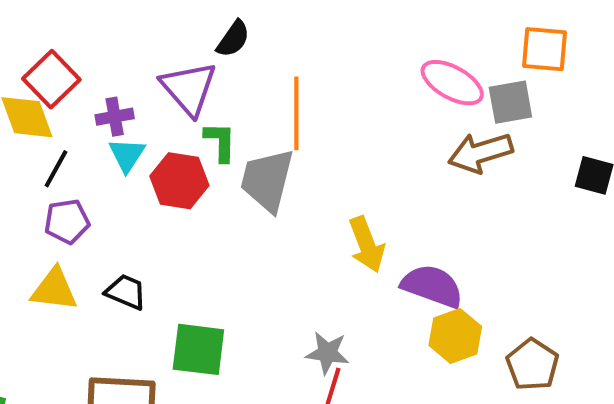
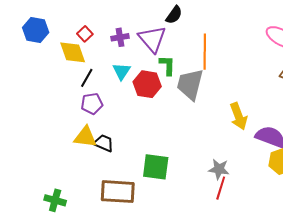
red square: (51, 79) -> (85, 34), size x0.6
purple cross: (115, 117) -> (120, 37), moved
black trapezoid: (126, 292) -> (104, 143), moved

